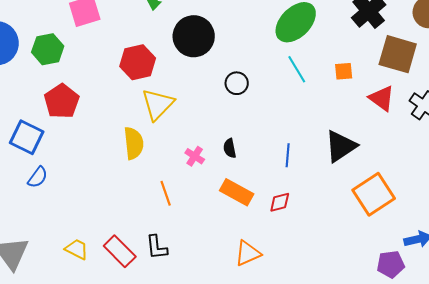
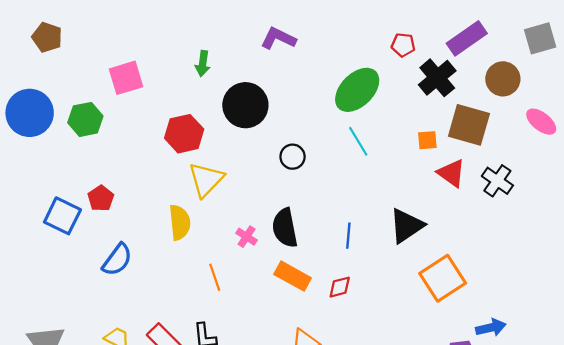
orange square: (344, 71) -> (427, 140), moved
red pentagon: (62, 101) -> (101, 198), moved, size x0.7
black semicircle: (230, 148) -> (285, 228), size x1.8
blue semicircle: (38, 177) -> (117, 260), moved, size x1.4

